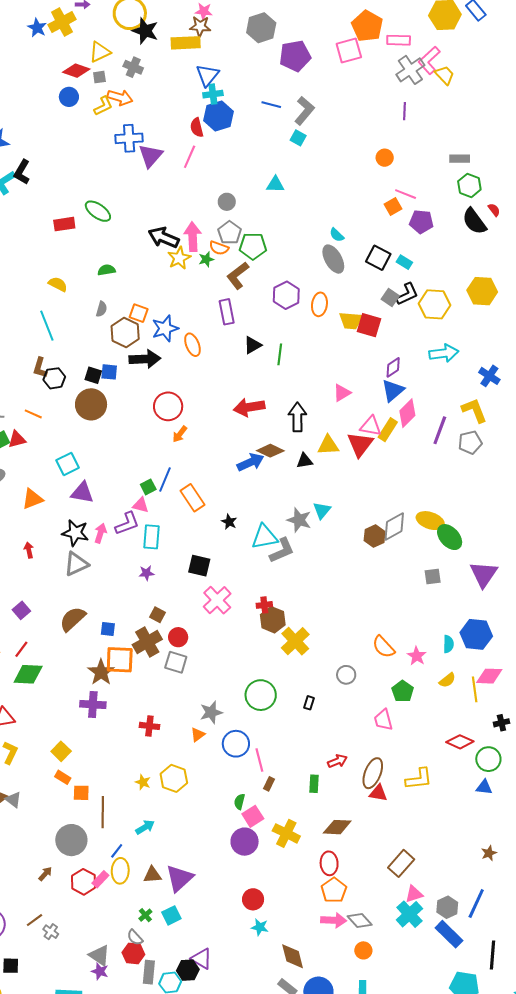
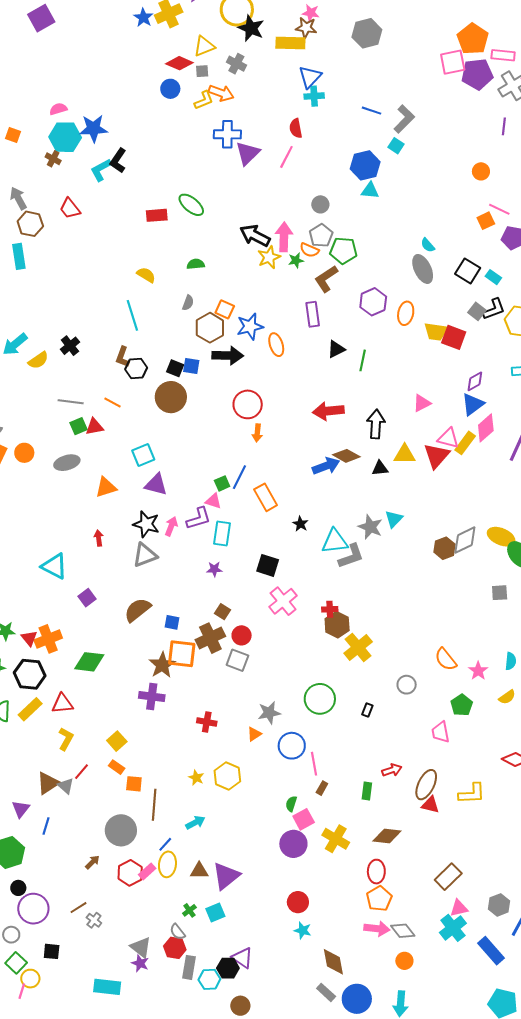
purple pentagon: (295, 56) -> (477, 74), moved
blue hexagon: (219, 116) -> (365, 165), moved
orange arrow: (180, 434) -> (257, 433), turned -36
red line: (21, 649) -> (81, 772), moved
gray hexagon: (447, 907) -> (499, 905), moved

